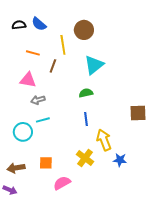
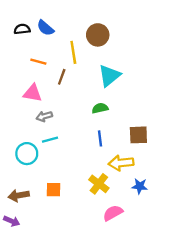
brown square: (138, 113) -> (138, 135), moved
yellow arrow: (104, 140) -> (121, 163), turned -75
pink semicircle: (62, 183) -> (113, 213), moved

